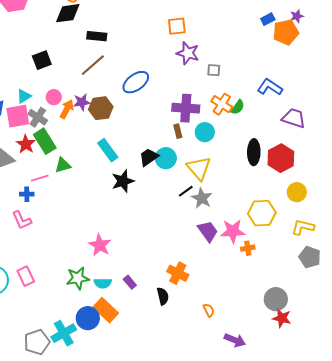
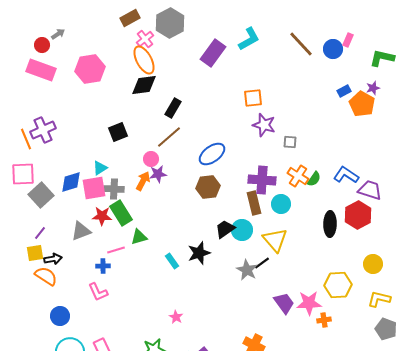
orange pentagon: (286, 32) -> (362, 104), turned -30
black rectangle: (97, 36) -> (173, 108), turned -66
blue L-shape: (270, 87) -> (346, 175), moved
pink circle: (54, 97) -> (151, 159), moved
brown hexagon: (101, 108) -> (208, 187), moved
gray cross: (38, 117) -> (114, 189), turned -30
brown rectangle: (178, 131) -> (254, 203), size x1.6
red star: (26, 144) -> (102, 216), turned -30
cyan rectangle: (108, 150) -> (172, 261), moved, size x0.7
red hexagon: (281, 158) -> (358, 215), moved
gray star: (202, 198) -> (247, 270), moved
pink star: (100, 245) -> (176, 317), size x0.6

